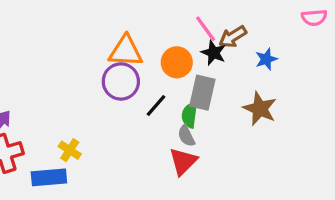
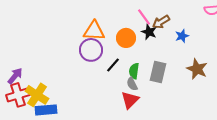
gray rectangle: (202, 93) -> (158, 72), moved
brown star: (260, 109) -> (197, 69), moved
yellow cross: (70, 150) -> (37, 95), moved, size x1.6

